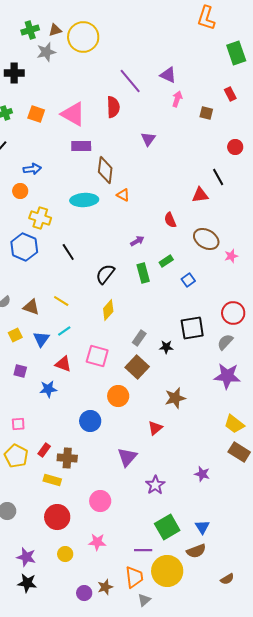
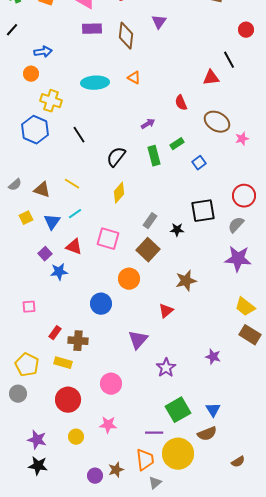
brown diamond: (105, 170) -> (126, 36), moved
purple square: (20, 371) -> (45, 254), moved, turned 32
yellow pentagon: (16, 456) -> (27, 365), moved

